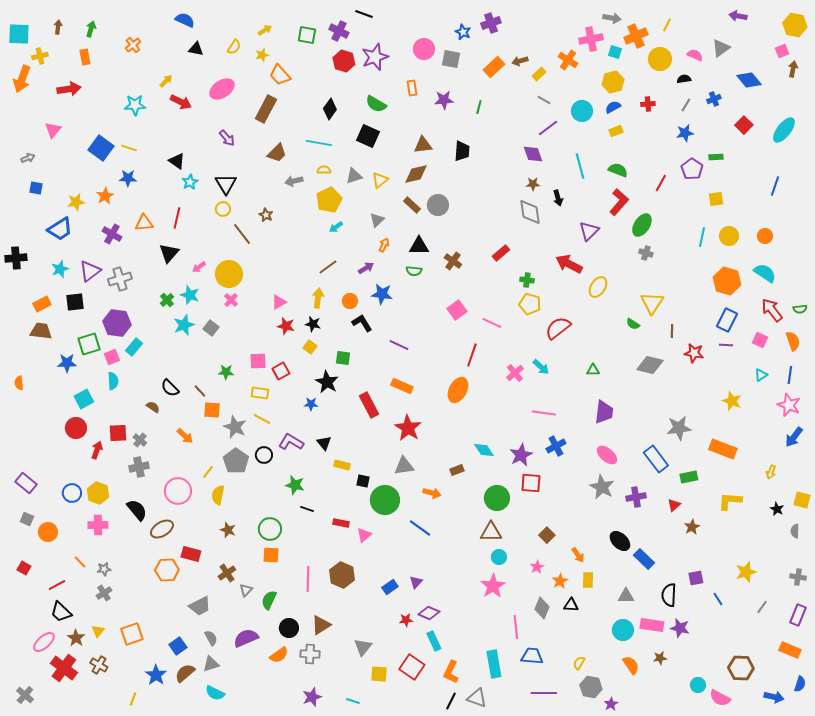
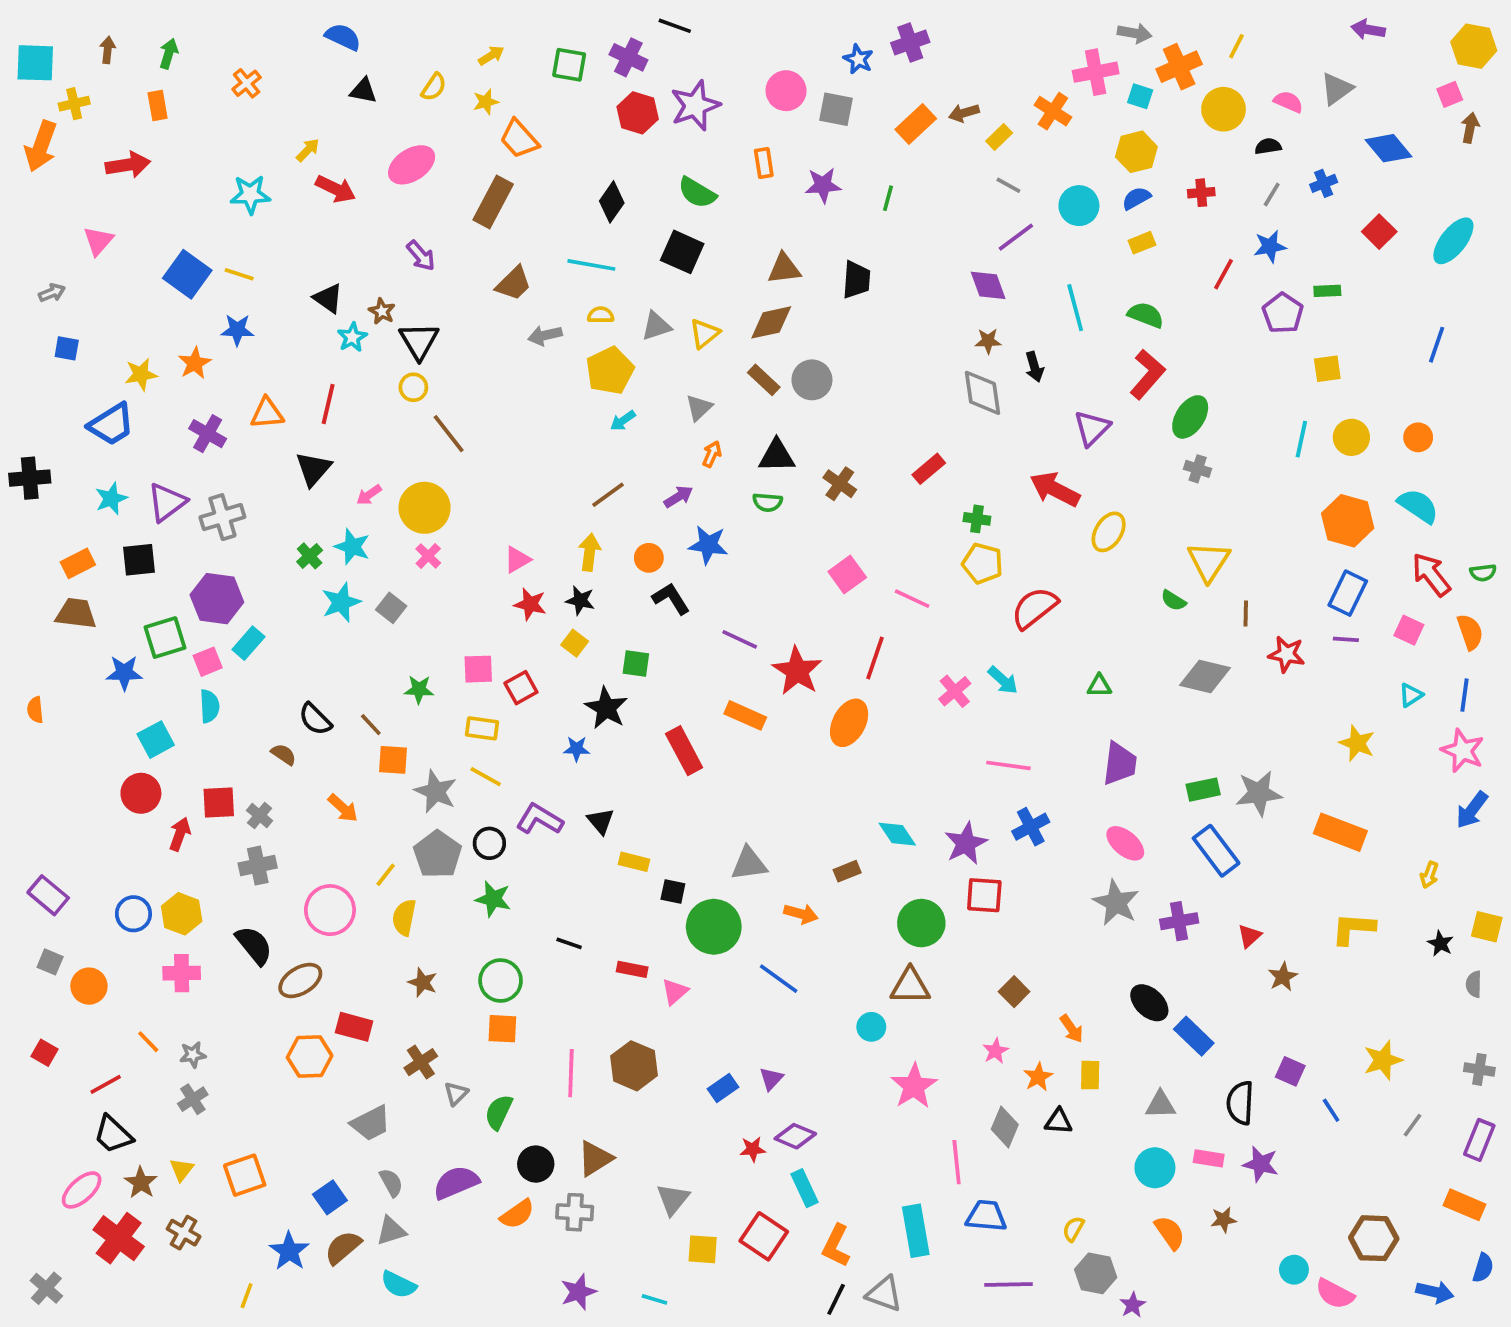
red line: (661, 183) -> (1224, 274), moved
brown star: (266, 215) -> (382, 311), moved
red star: (408, 428) -> (797, 671), moved
green rectangle: (689, 477) -> (1203, 790), moved
green star: (295, 485) -> (493, 899), moved
cyan circle: (499, 557) -> (871, 1027), moved
purple square: (696, 578) -> (1290, 1071), turned 35
pink rectangle: (652, 625) -> (1209, 1158), size x0.7

